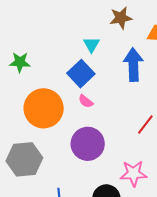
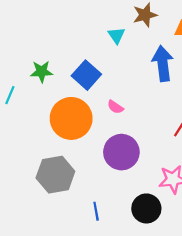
cyan triangle: (91, 45) -> (117, 35), moved
blue square: (81, 74) -> (86, 75), moved

